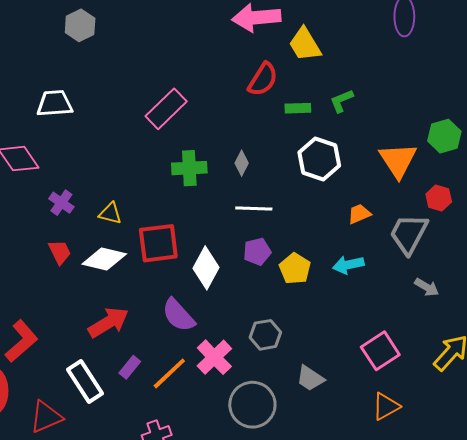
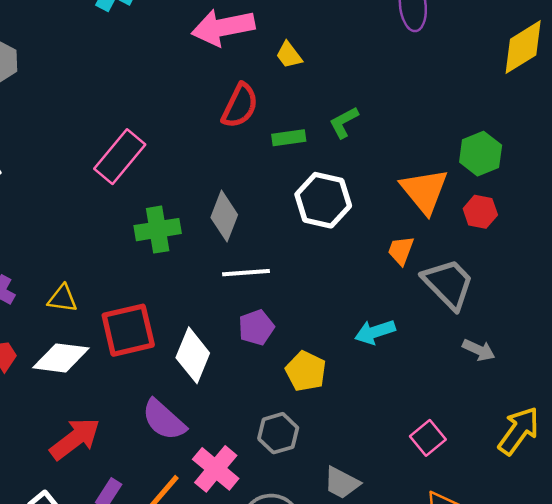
yellow trapezoid: (305, 44) -> (289, 55), size x0.6
gray diamond: (242, 163) -> (224, 216), size x1.5
red hexagon: (439, 198) -> (480, 212), moved
orange trapezoid: (359, 214) -> (401, 250), moved, turned -40
gray trapezoid: (409, 234) -> (448, 284), turned 114
yellow pentagon: (295, 269) -> (306, 371), moved
pink square: (380, 351) -> (428, 438), size x0.7

